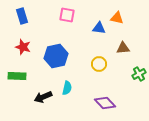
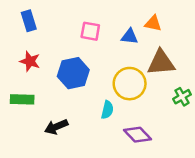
pink square: (67, 15) -> (90, 31), moved
brown triangle: (123, 48) -> (161, 63), size x1.6
yellow circle: (99, 64) -> (130, 84), size x1.6
cyan semicircle: (67, 88) -> (107, 110), moved

